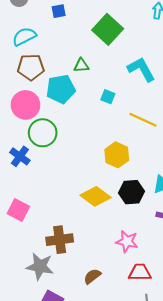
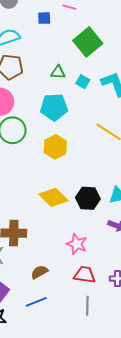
cyan pentagon: (61, 89) -> (54, 107), moved
cyan square: (108, 97) -> (83, 82), moved
yellow hexagon: (117, 155) -> (55, 147), moved

